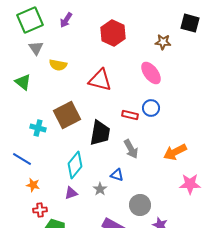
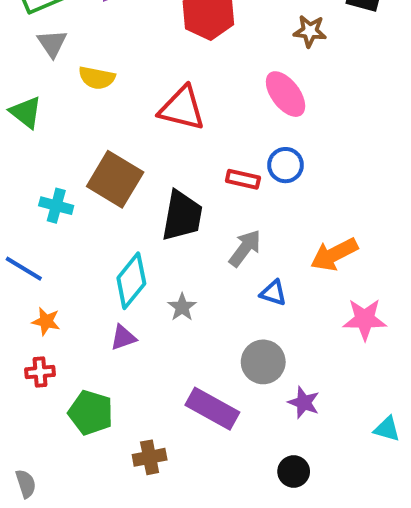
brown square: (67, 115) -> (115, 179), turned -32
gray arrow: (131, 149) -> (245, 248), turned -114
blue triangle: (117, 175) -> (273, 293), moved
gray star: (100, 189) -> (182, 307), moved
red cross: (40, 210) -> (40, 372), moved

